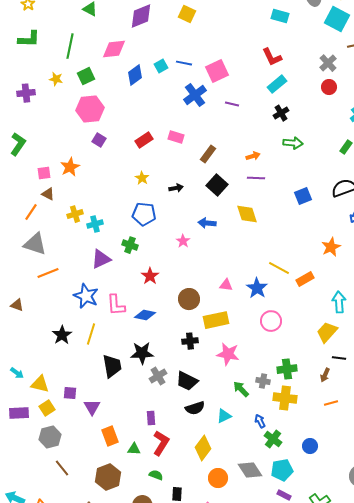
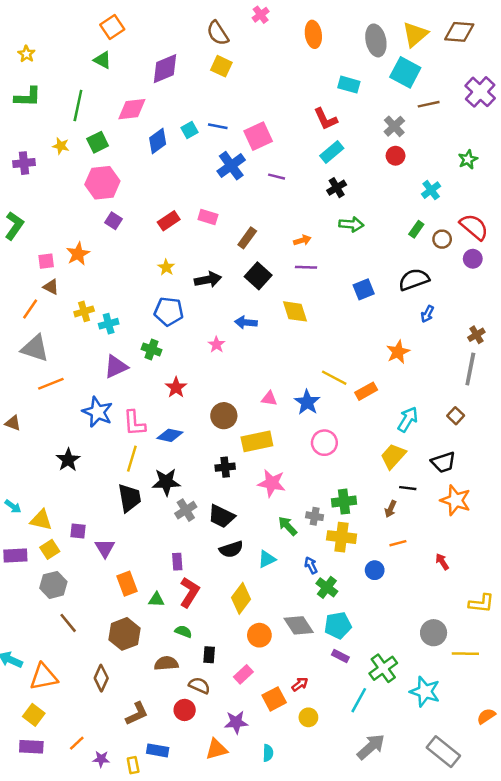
cyan rectangle: (280, 16) -> (349, 85), moved
black arrow: (176, 188) -> (208, 280), size x1.5
cyan arrow: (339, 302) -> (408, 419), turned 35
yellow line: (91, 334) -> (132, 459), moved
blue circle: (310, 446) -> (375, 570), moved

